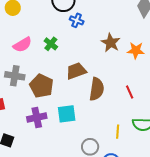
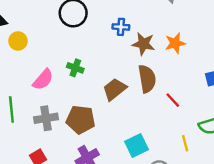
blue cross: (77, 20) -> (121, 27), moved
brown semicircle: (97, 89) -> (147, 79), moved
red line: (130, 92) -> (173, 100), moved
cyan square: (67, 114) -> (136, 146), moved

